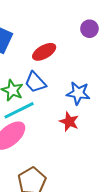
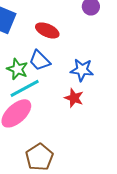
red ellipse: (44, 52) -> (47, 30), turned 55

